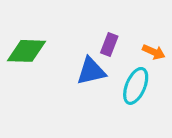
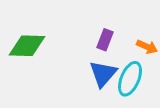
blue triangle: (91, 71) -> (103, 74), moved, turned -36

